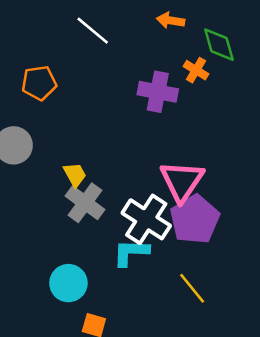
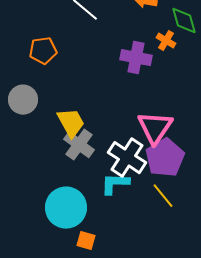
yellow trapezoid: (75, 175) -> (71, 123), size x1.5
cyan circle: (68, 283) -> (66, 208), size x1.4
yellow line: (192, 288) -> (163, 196), moved

